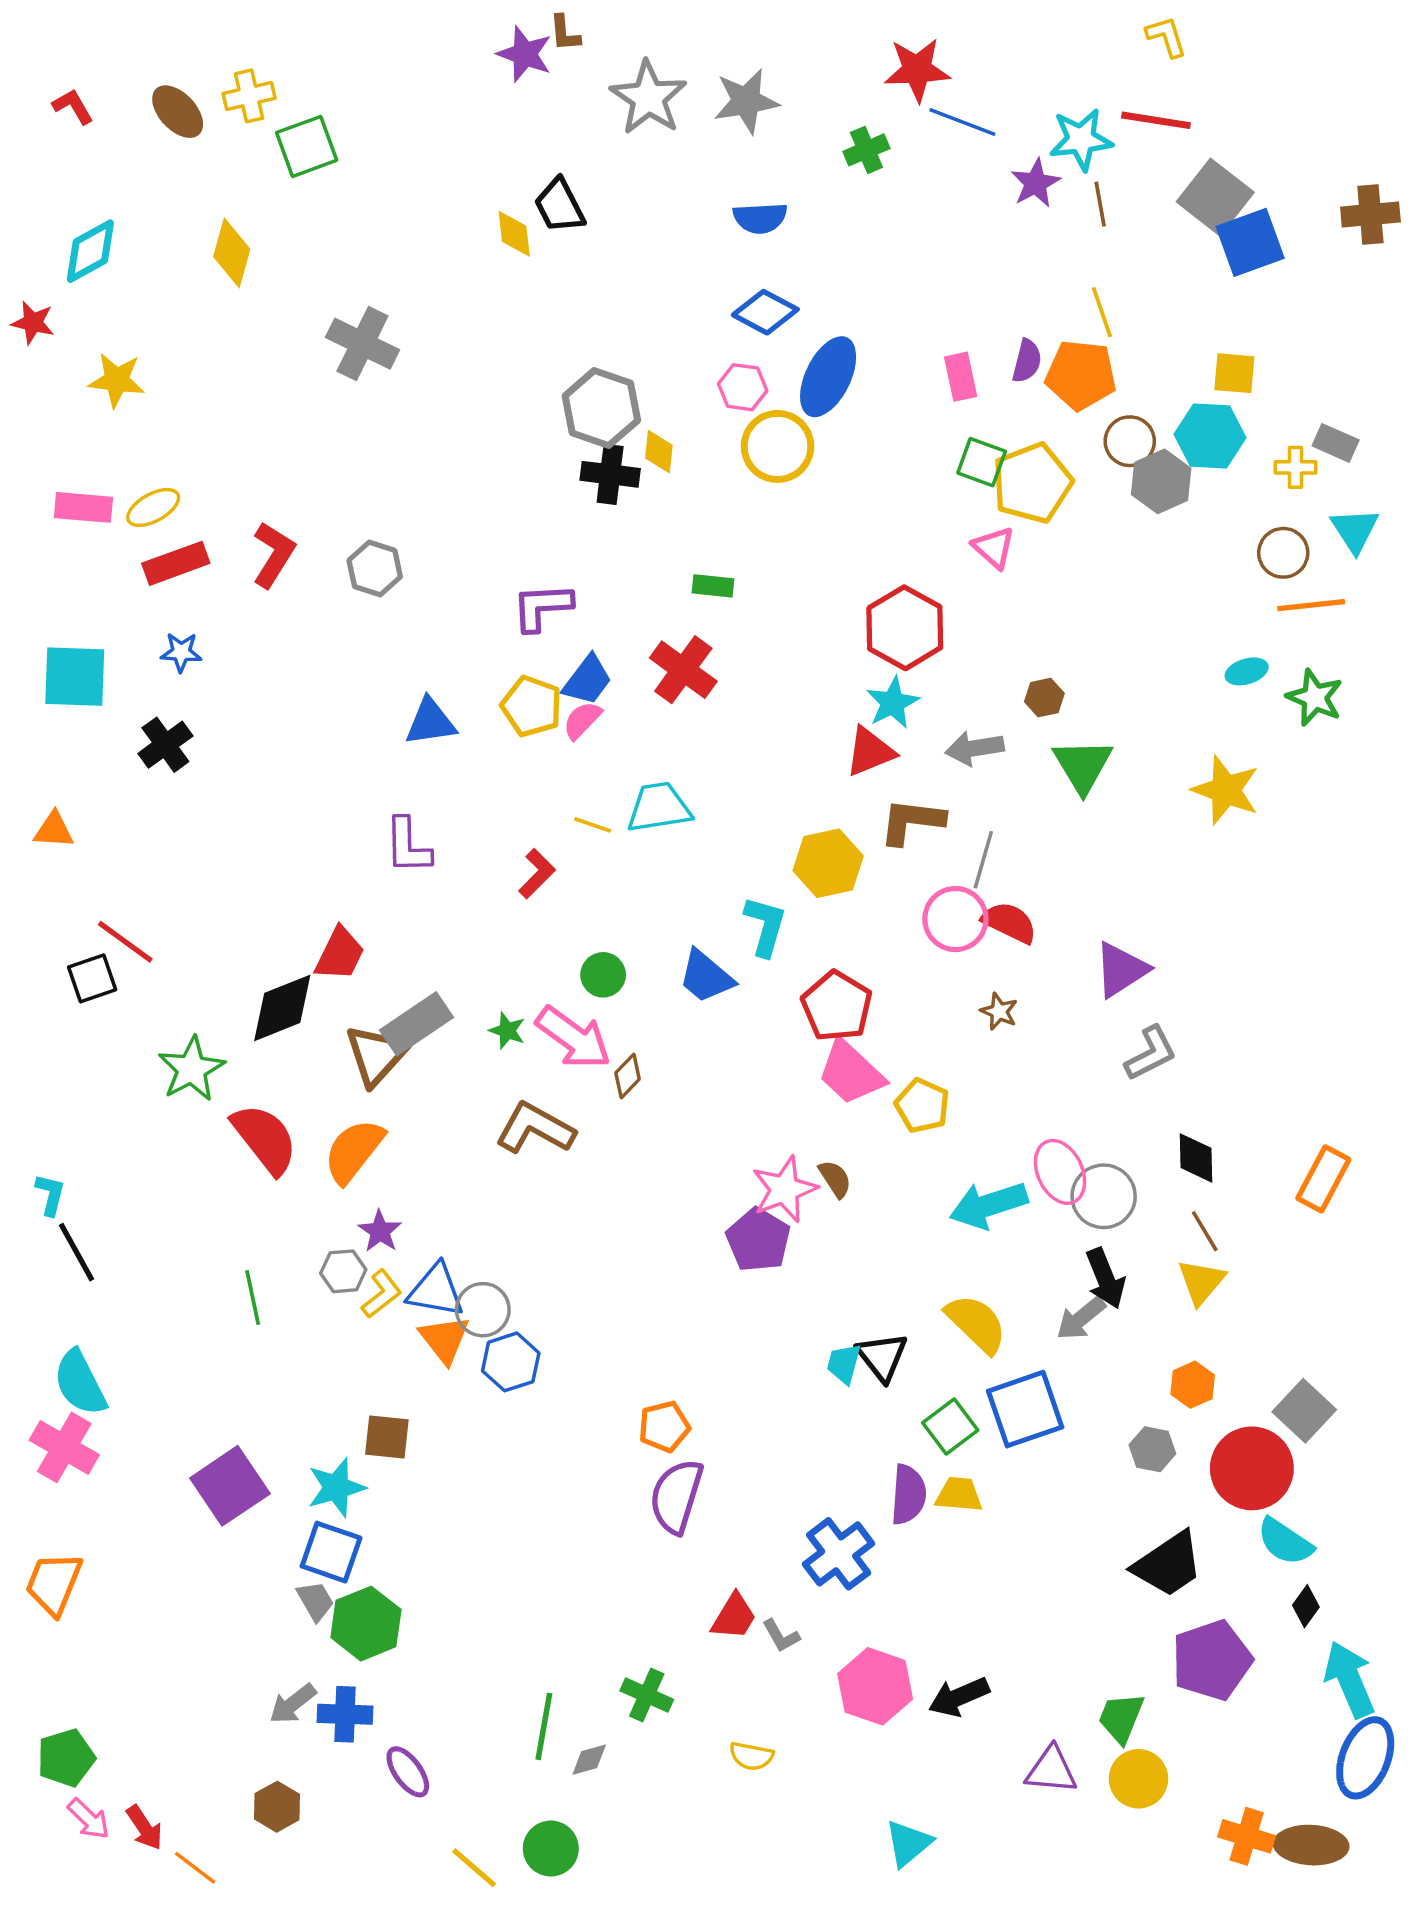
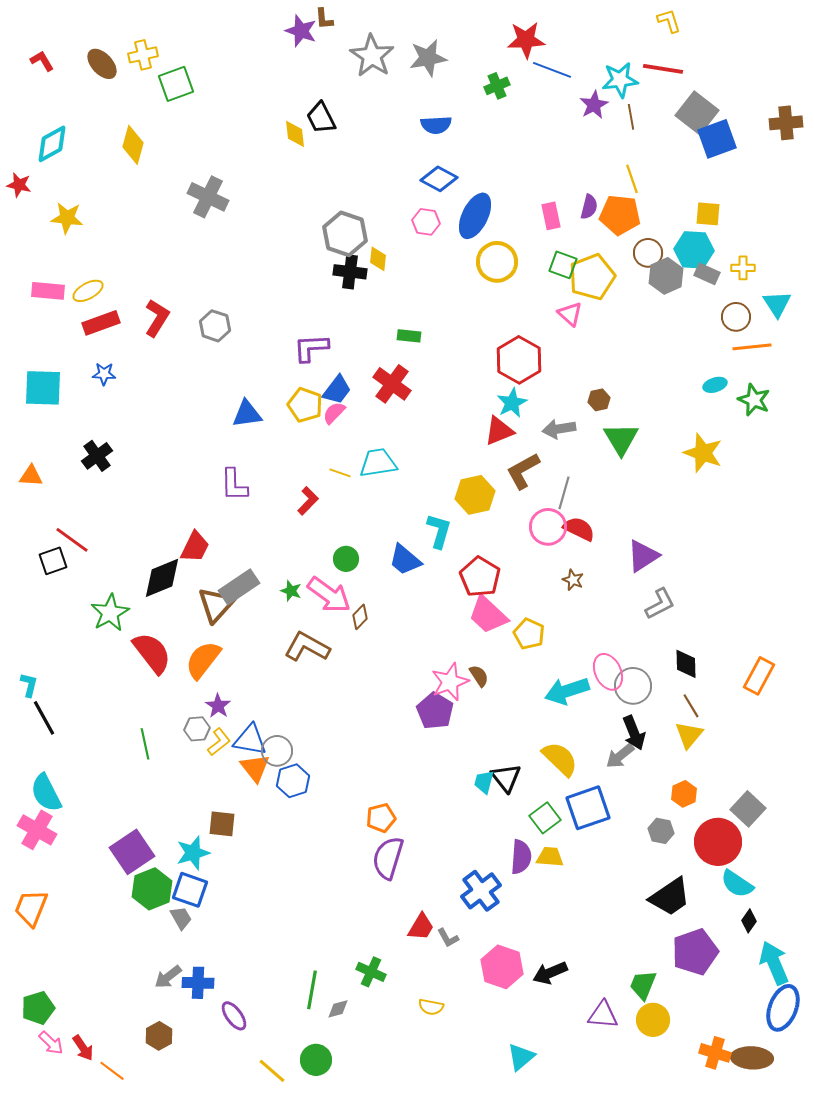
gray rectangle: (1336, 443) -> (707, 274), moved
yellow circle: (778, 446) -> (497, 262), moved
black cross: (165, 745) -> (97, 456), moved
brown L-shape: (912, 821) -> (523, 471), turned -36
green hexagon: (366, 1624) -> (152, 889), moved

